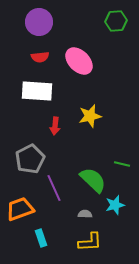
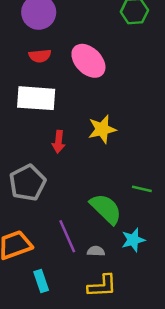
purple line: (54, 188) -> (67, 236), moved

